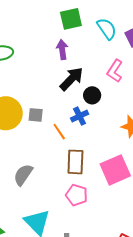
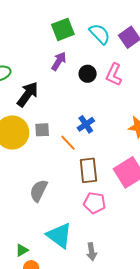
purple arrow: (62, 50) -> (59, 61), turned 48
black arrow: (72, 79) -> (28, 94), moved
black circle: (92, 95) -> (88, 74), moved

